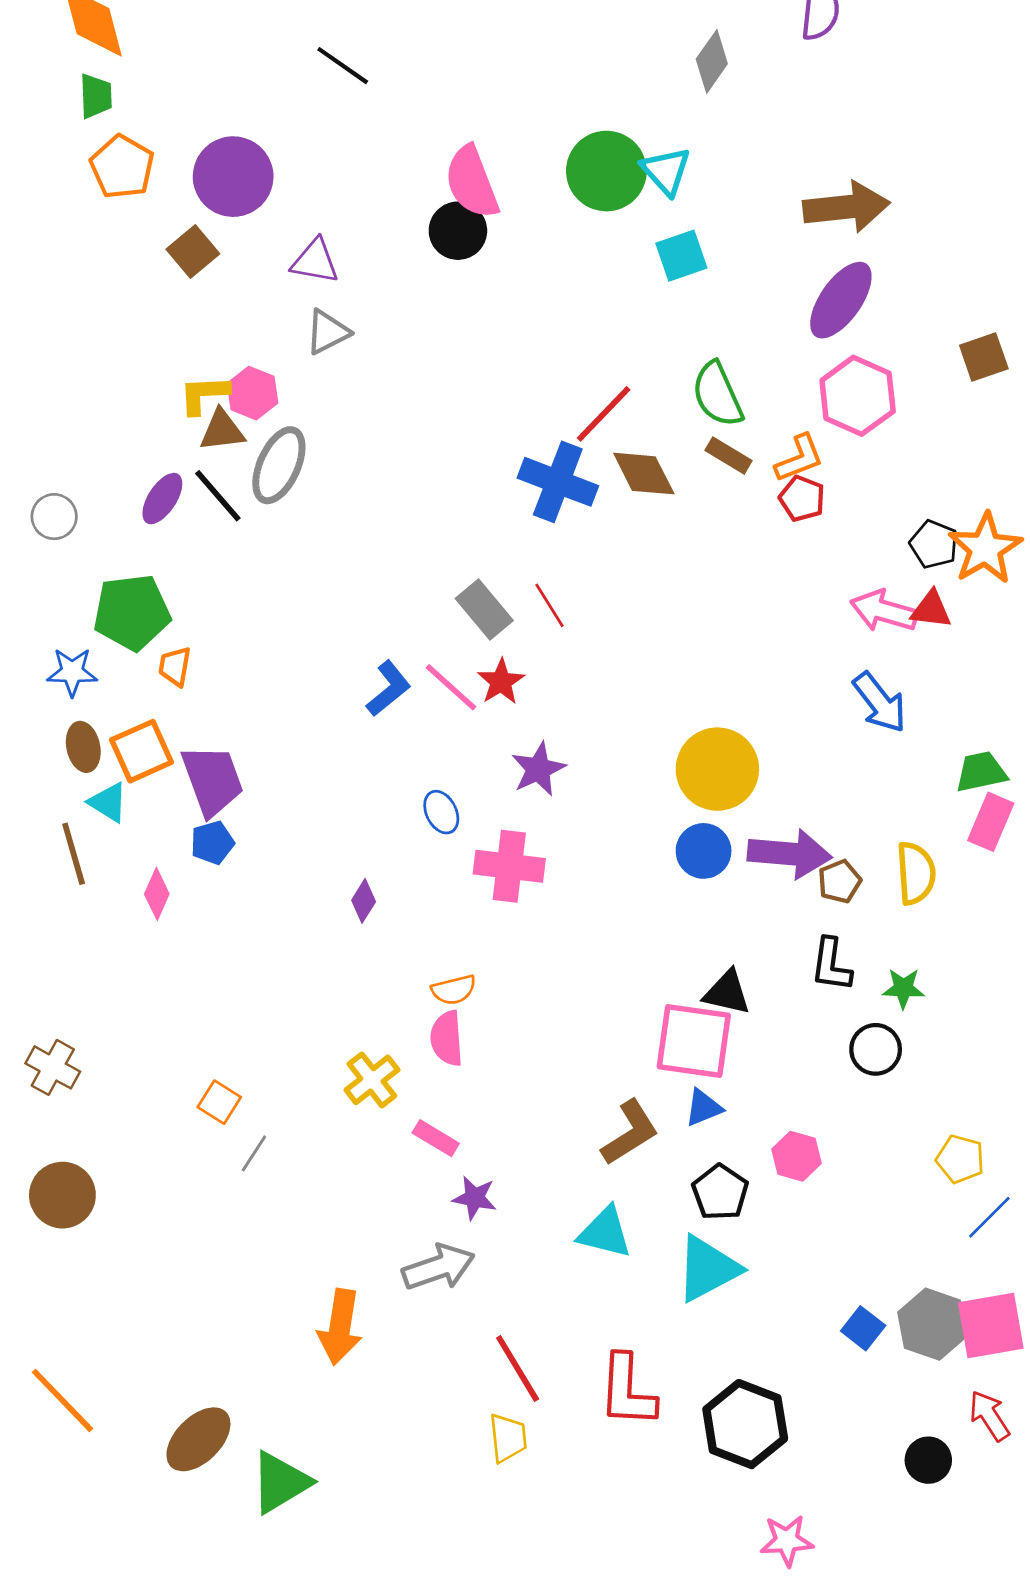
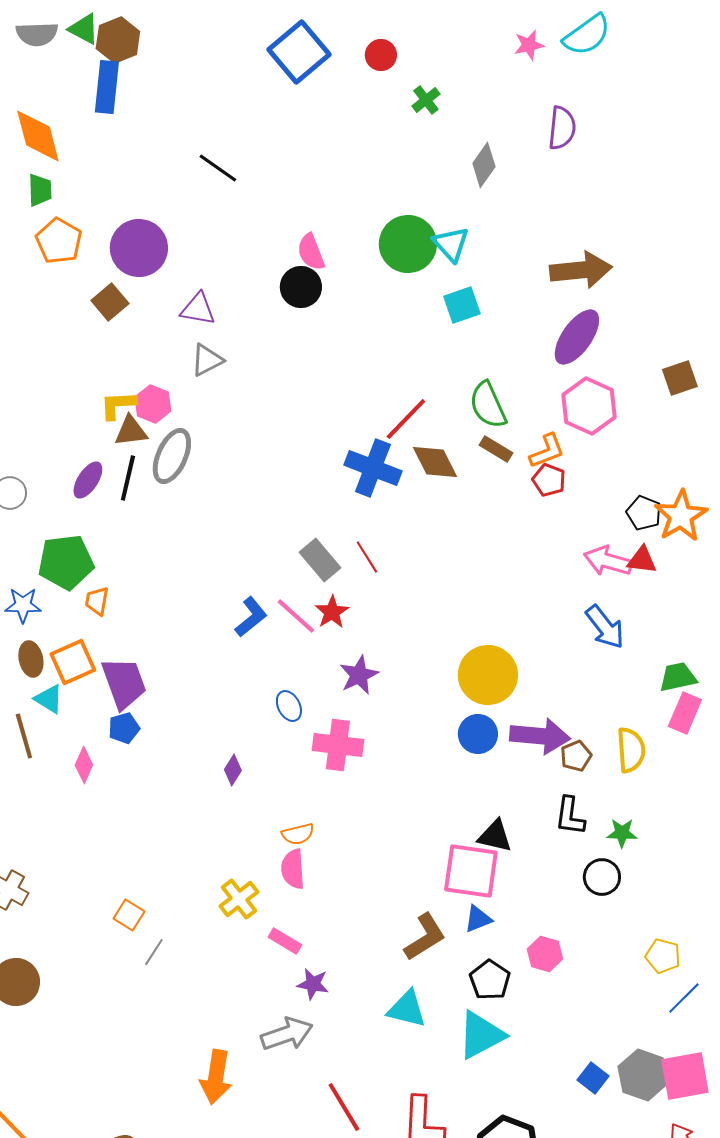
pink semicircle: (472, 182) -> (311, 252), size x0.7
black line: (218, 496) -> (128, 478), turned 54

